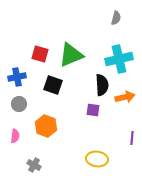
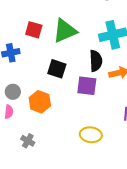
black square: (53, 85) -> (57, 69), moved
gray circle: (19, 104) -> (13, 92), moved
purple square: (93, 110) -> (87, 86), size x1.5

